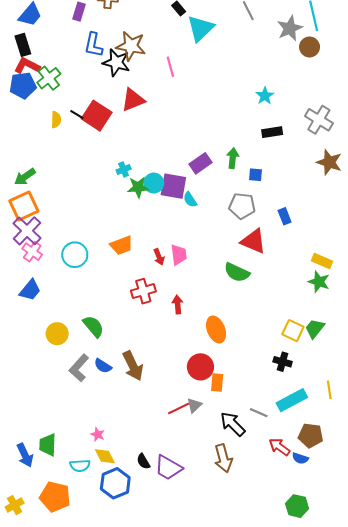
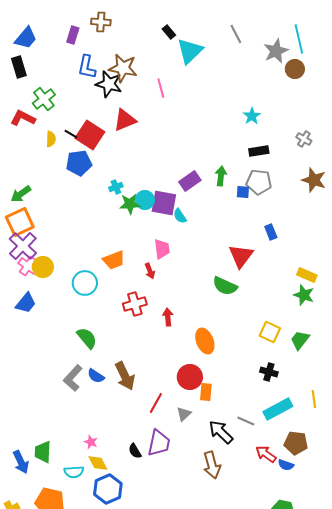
red L-shape: (27, 66) -> (23, 118), moved
blue pentagon: (23, 85) -> (79, 163), moved
gray cross: (319, 120) -> (304, 139), size x0.6
gray pentagon: (242, 206) -> (259, 182), moved
red triangle: (253, 241) -> (241, 256), turned 44
cyan circle: (75, 255) -> (85, 283), moved
pink trapezoid: (179, 255) -> (162, 249), moved
yellow square: (293, 331) -> (270, 332), moved
yellow circle: (57, 334) -> (43, 267), moved
red line: (179, 408) -> (156, 403), moved, turned -35
black semicircle: (143, 461) -> (135, 451), moved
purple trapezoid: (168, 468) -> (159, 443), moved, turned -108

